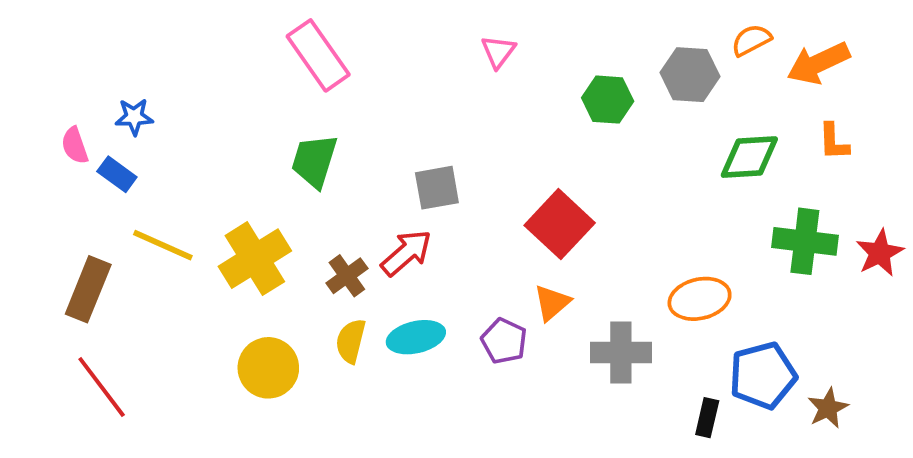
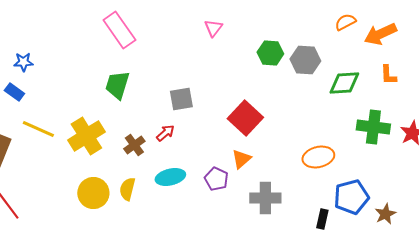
gray hexagon: (690, 75) -> (305, 60), moved
red arrow: (406, 253) -> (165, 133), size x0.7
yellow semicircle: (351, 341) -> (127, 189), moved
gray cross: (621, 352) -> (265, 198), moved

